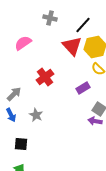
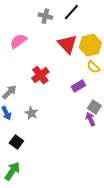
black line: (83, 25) -> (71, 12), moved
purple arrow: (95, 121) -> (90, 119), turned 56
black square: (21, 144) -> (16, 142), turned 32

